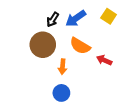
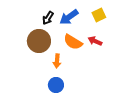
yellow square: (109, 16) -> (99, 15), turned 32
red arrow: (104, 60) -> (95, 41), moved

